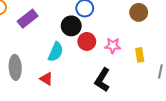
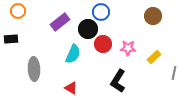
purple rectangle: (28, 19) -> (60, 22), moved
yellow rectangle: (140, 55) -> (154, 57), turned 56
red triangle: (46, 79) -> (71, 88), moved

